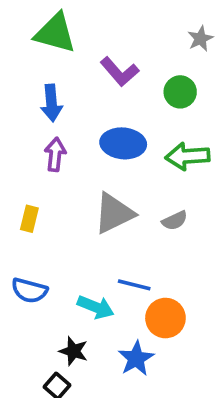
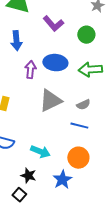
purple arrow: (55, 154) -> (30, 70), moved
blue line: (134, 285) -> (79, 126), moved

